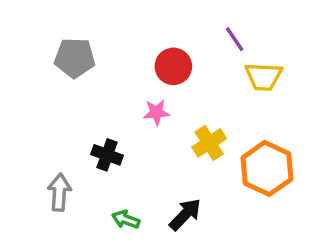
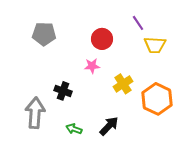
gray arrow: (59, 192) -> (35, 113), size x1.4

